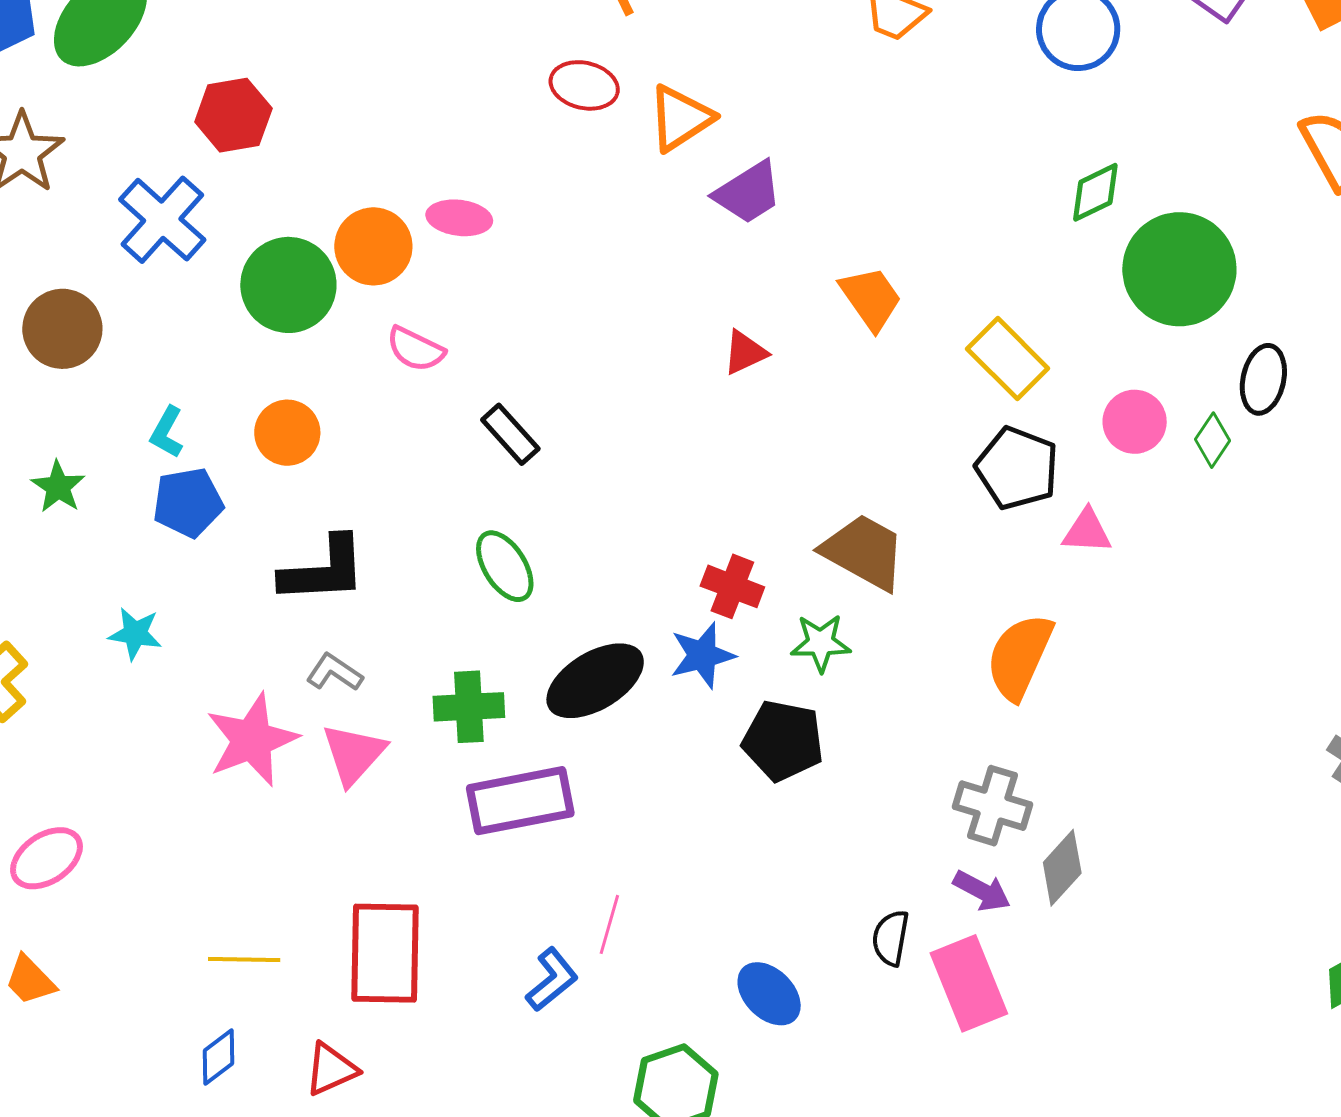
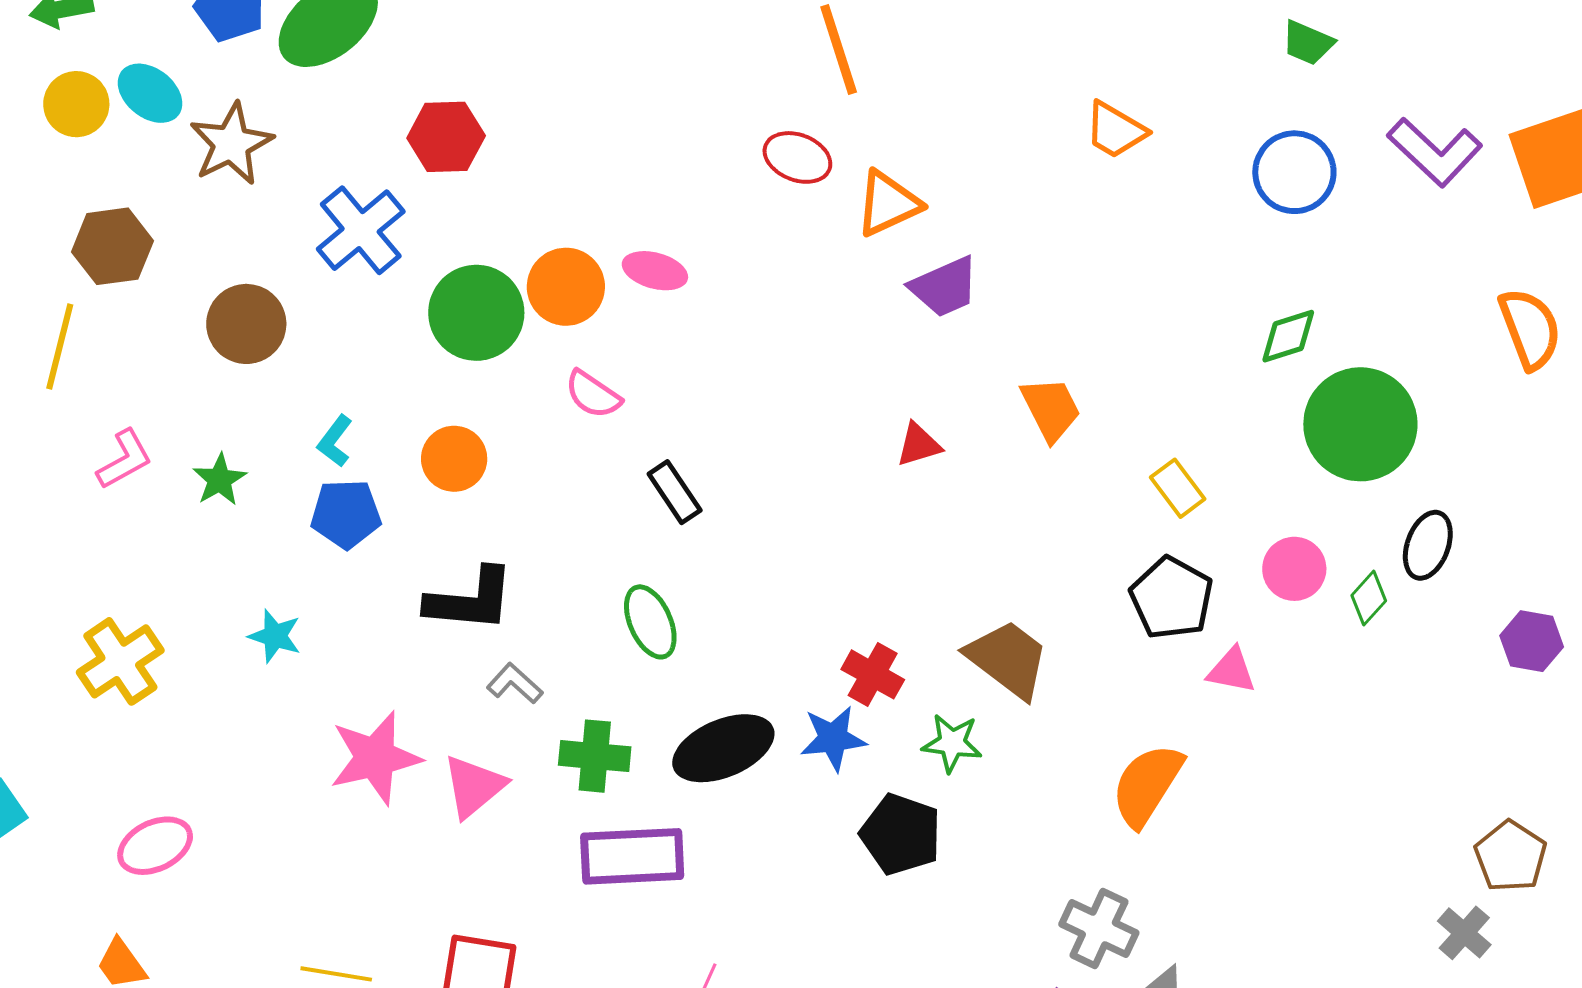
yellow rectangle: (1008, 359) -> (1178, 488), size x0.7
gray L-shape: (334, 672) -> (515, 683), moved

